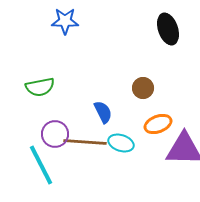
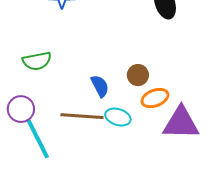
brown circle: (143, 88) -> (138, 75), moved
purple circle: (55, 134) -> (21, 109), moved

